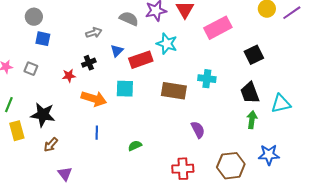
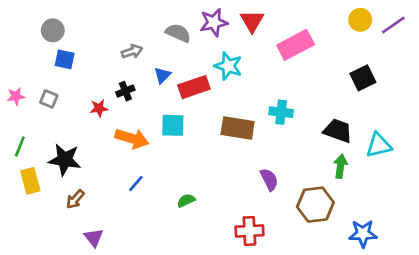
black square: (254, 55) -> (363, 78), moved
black trapezoid: (250, 93) -> (338, 131), turned 130
blue line: (97, 133) -> (136, 183), turned 40
blue star: (269, 155) -> (363, 234), moved
brown hexagon: (231, 166) -> (315, 205), moved

